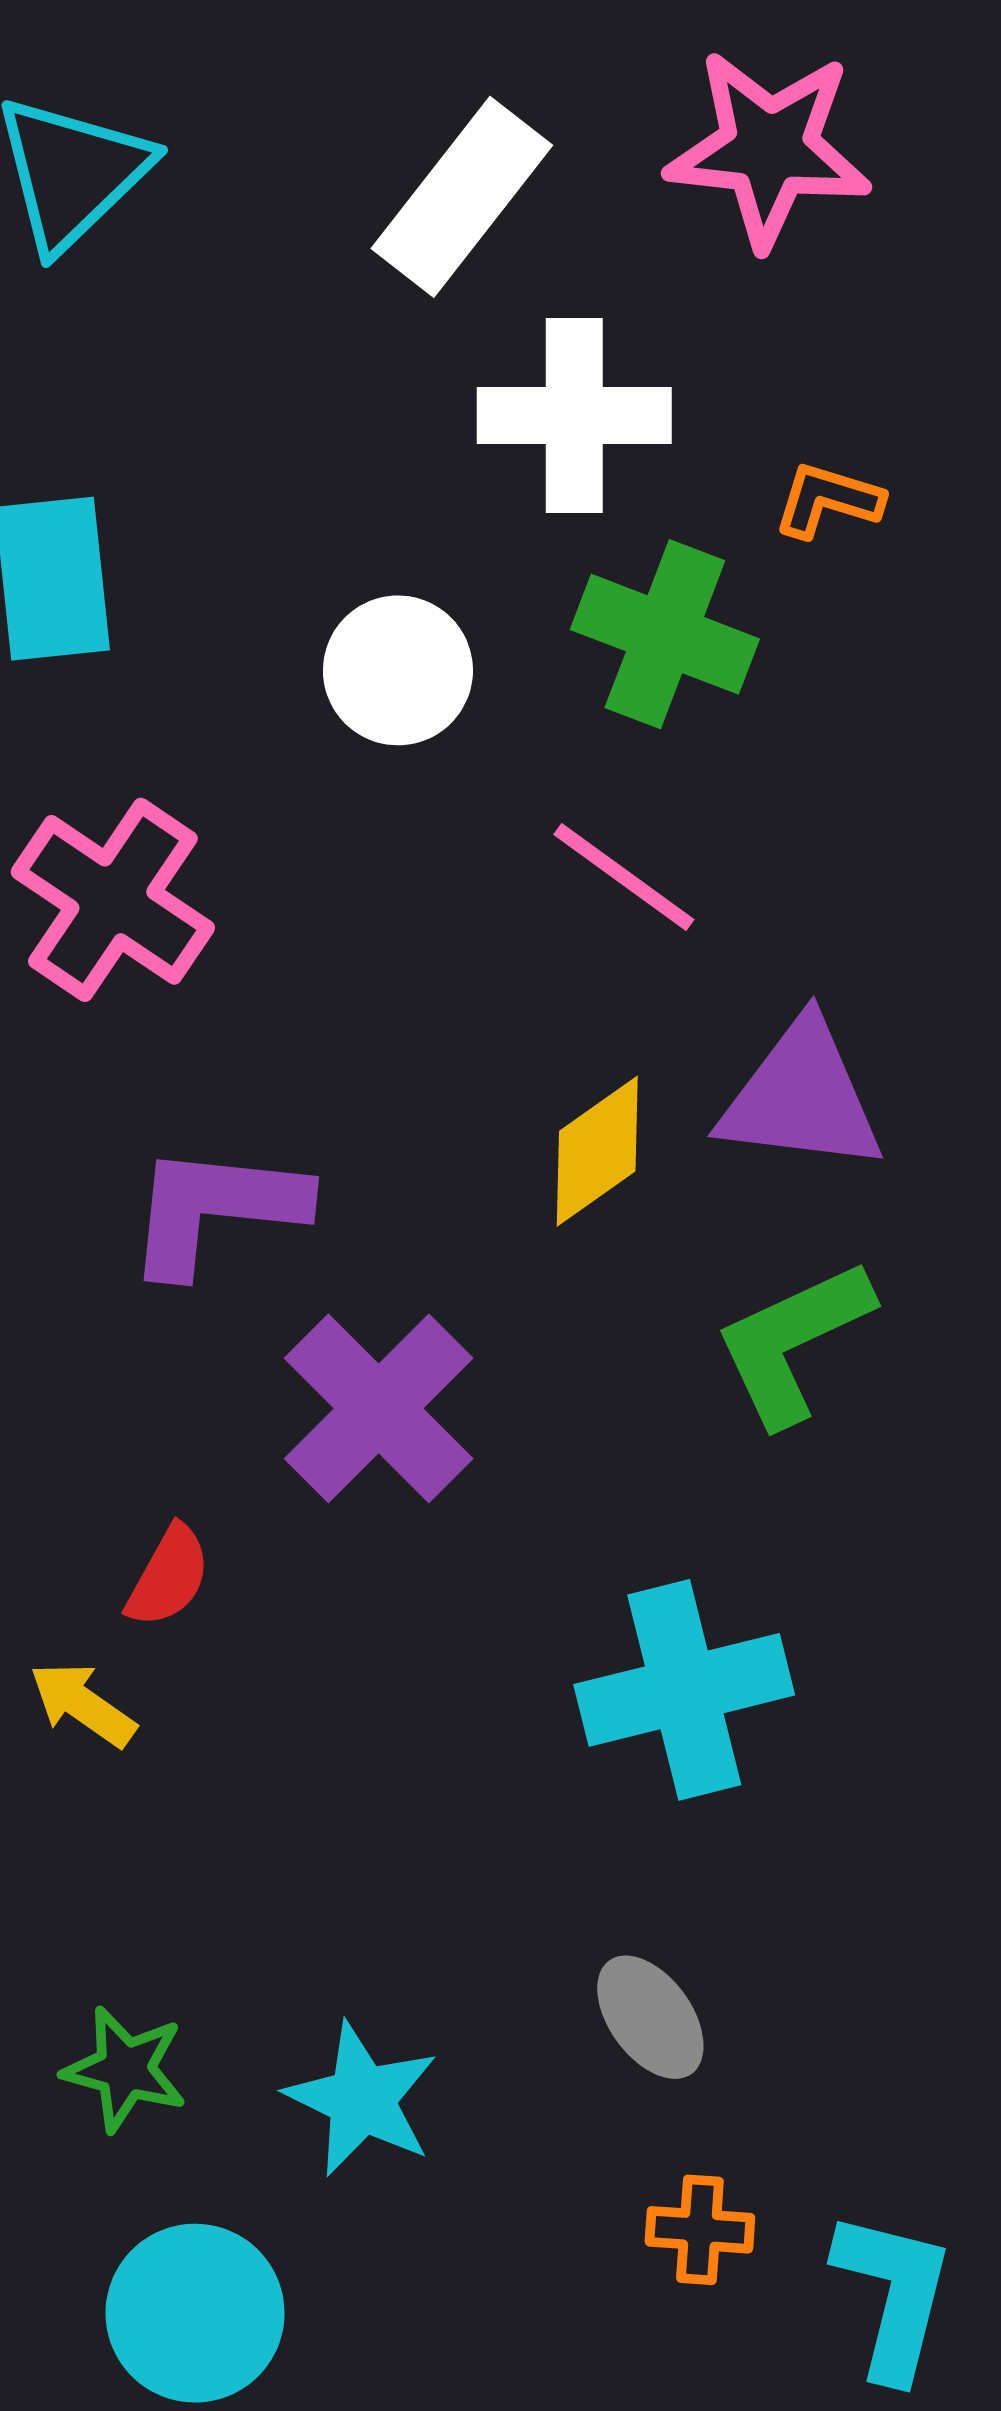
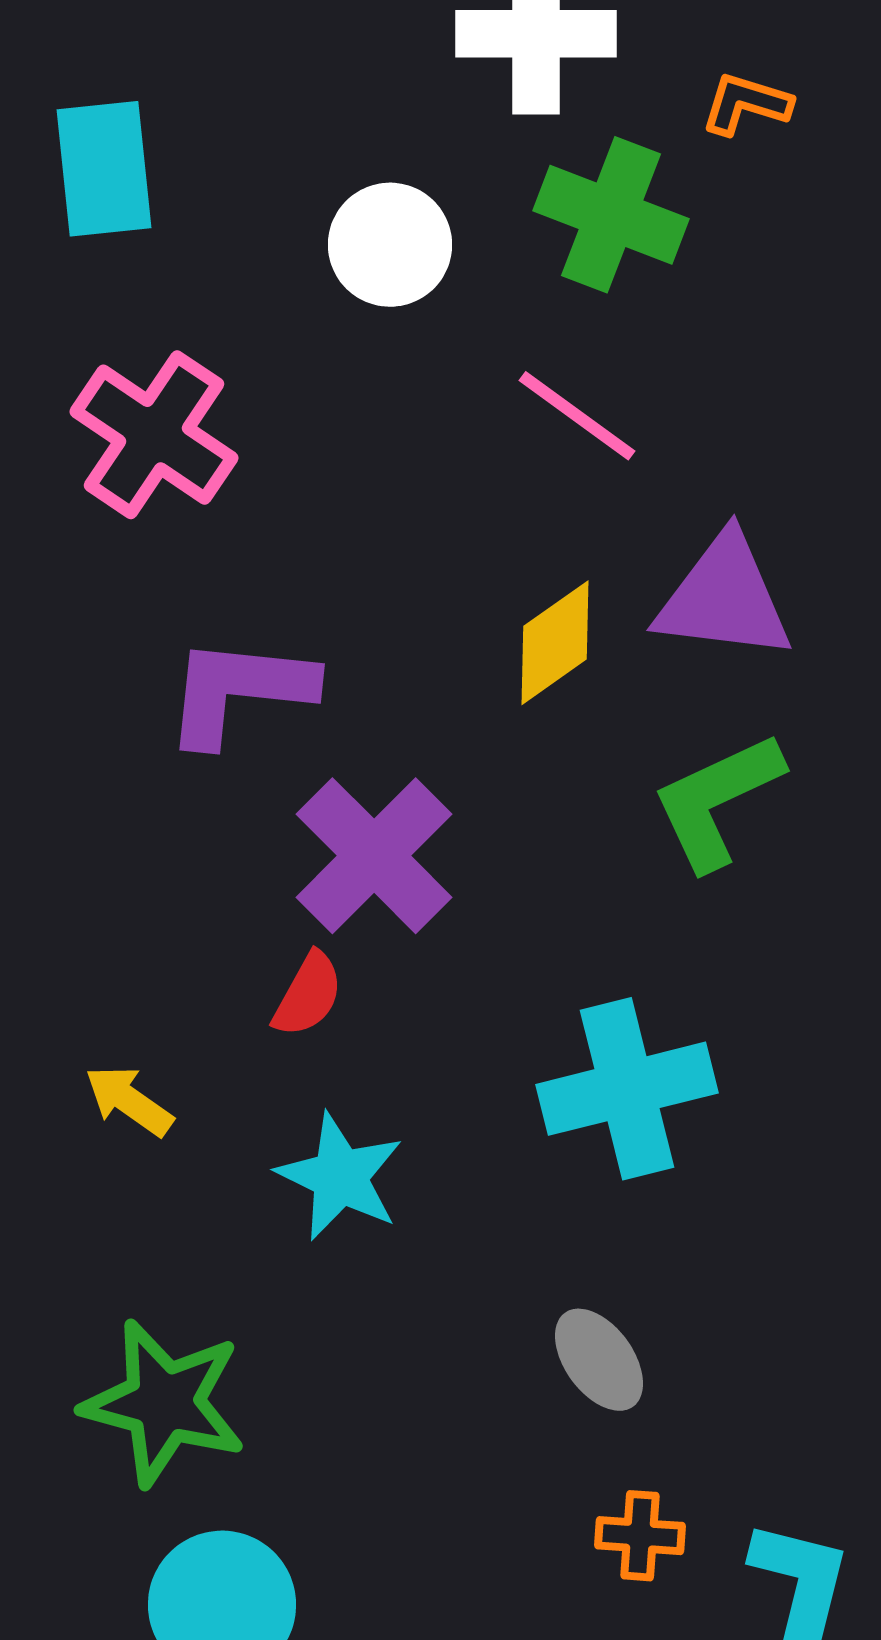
red semicircle: (168, 1576) -> (308, 995), moved
green star: (125, 2069) -> (164, 1403), size x1.6
cyan star: (362, 2099) -> (340, 1177), moved

